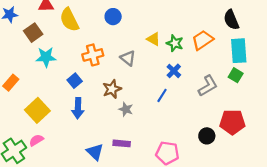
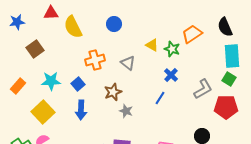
brown square: (33, 33) -> (35, 49), moved
orange trapezoid: (203, 40) -> (192, 34), moved
cyan star: (46, 57) -> (51, 81), moved
red pentagon: (232, 122) -> (226, 107), moved

